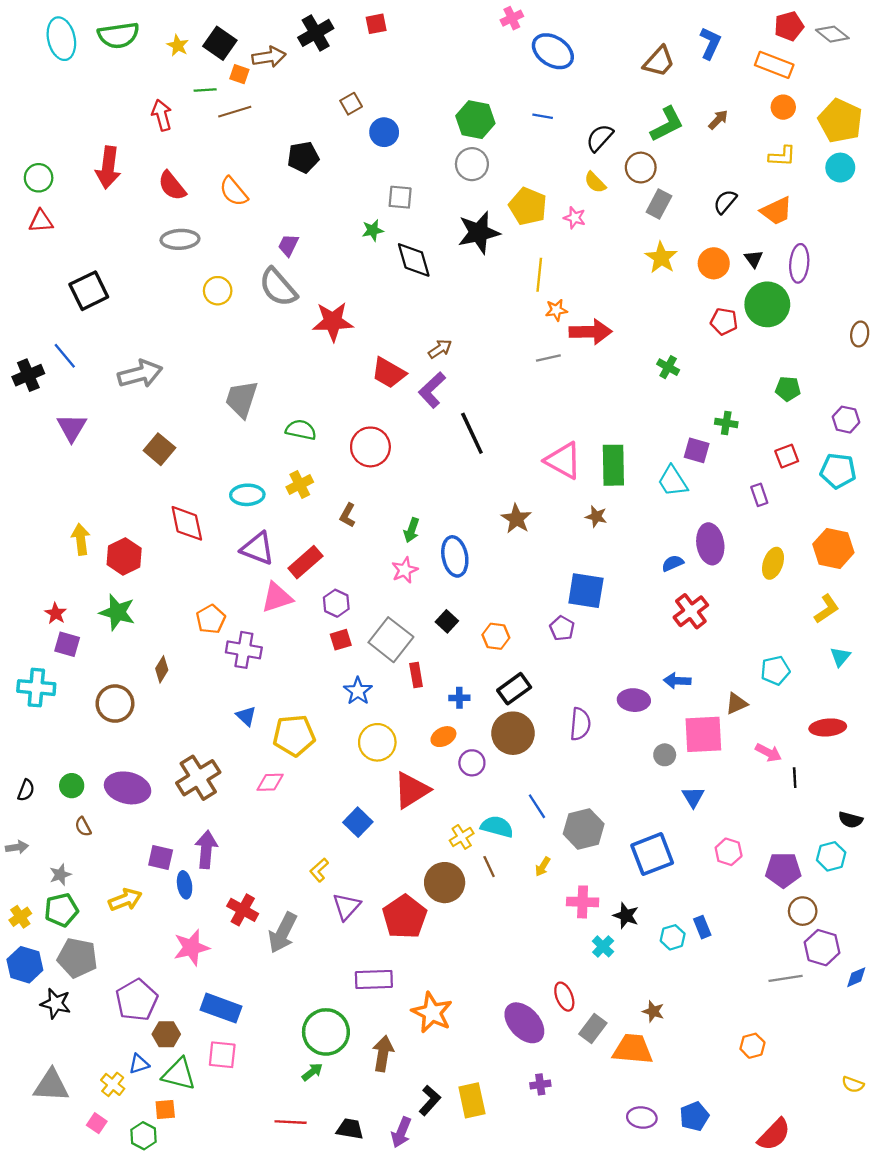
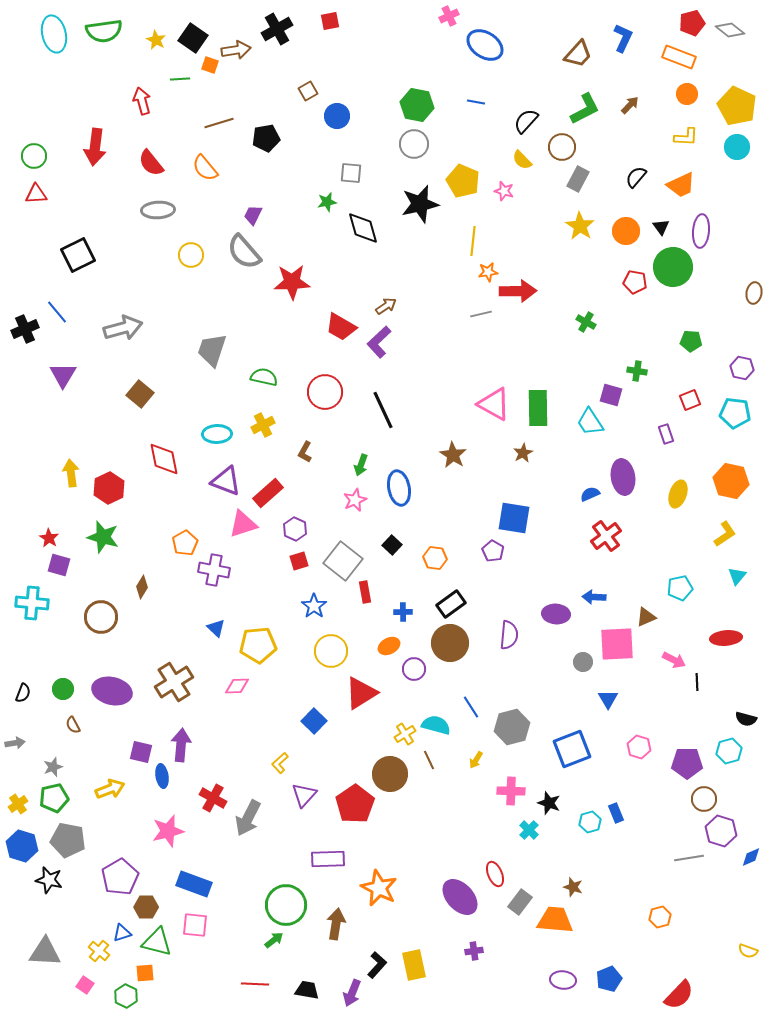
brown line: (235, 112) -> (219, 123), moved
black line: (472, 433) -> (383, 410), moved
brown star: (596, 516) -> (523, 453), turned 30

